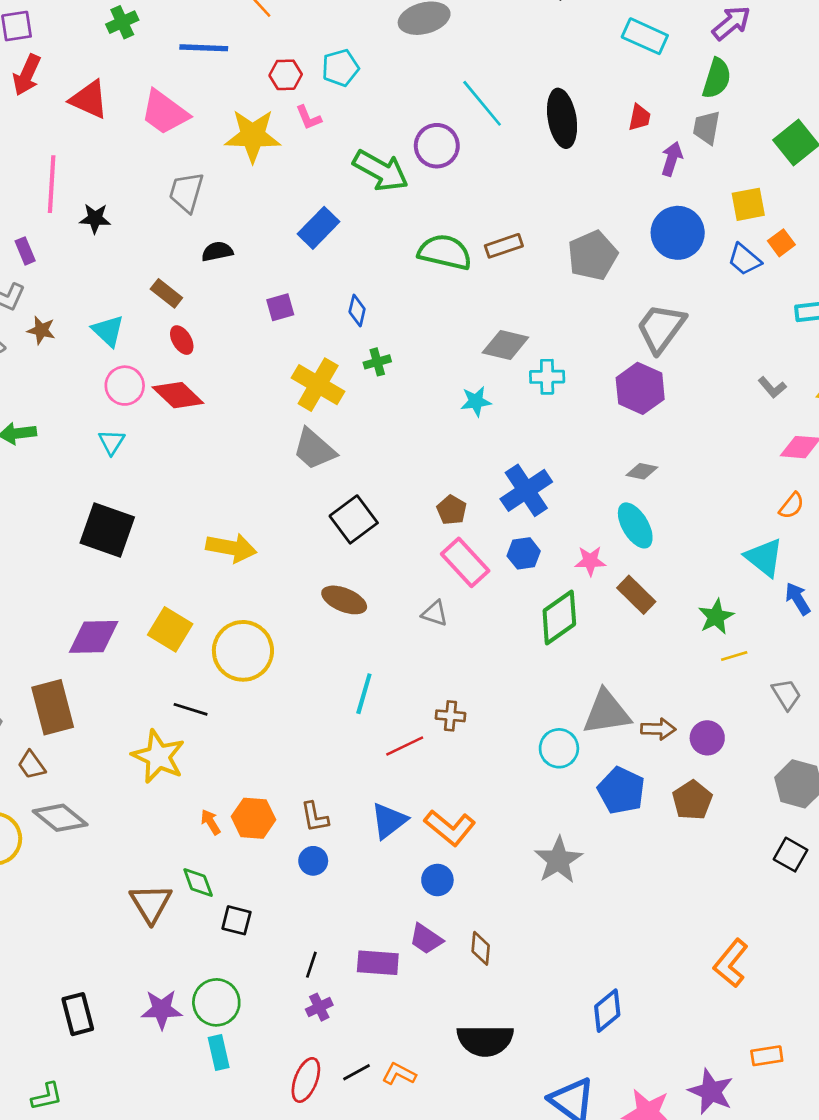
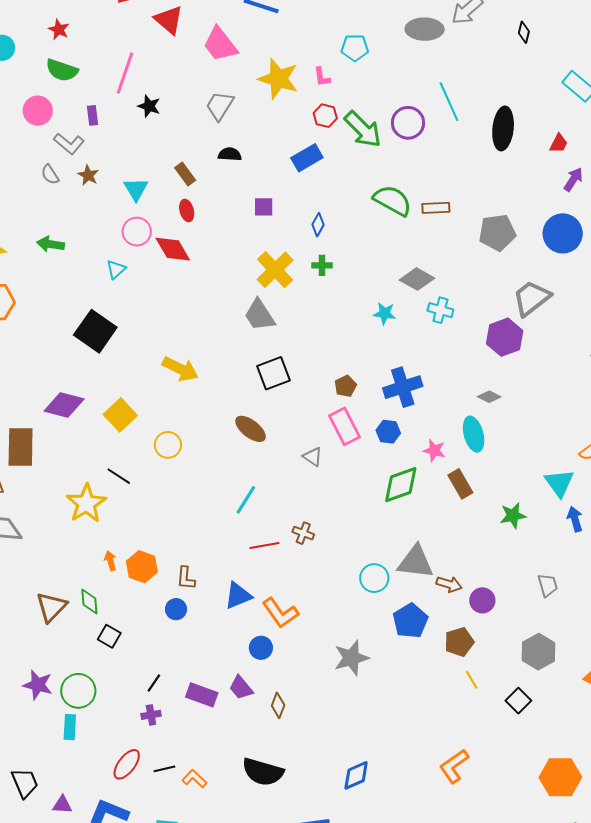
red hexagon: (286, 75) -> (325, 116), moved
yellow circle: (243, 651) -> (168, 445), size x0.6
yellow line: (734, 656) -> (472, 680), moved, turned 60

